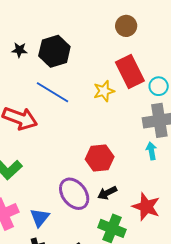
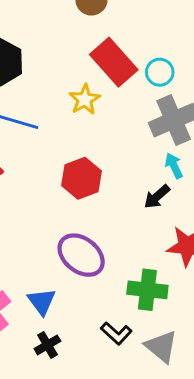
red hexagon: (100, 158) -> (82, 178), moved
black arrow: (107, 193) -> (157, 197), moved

